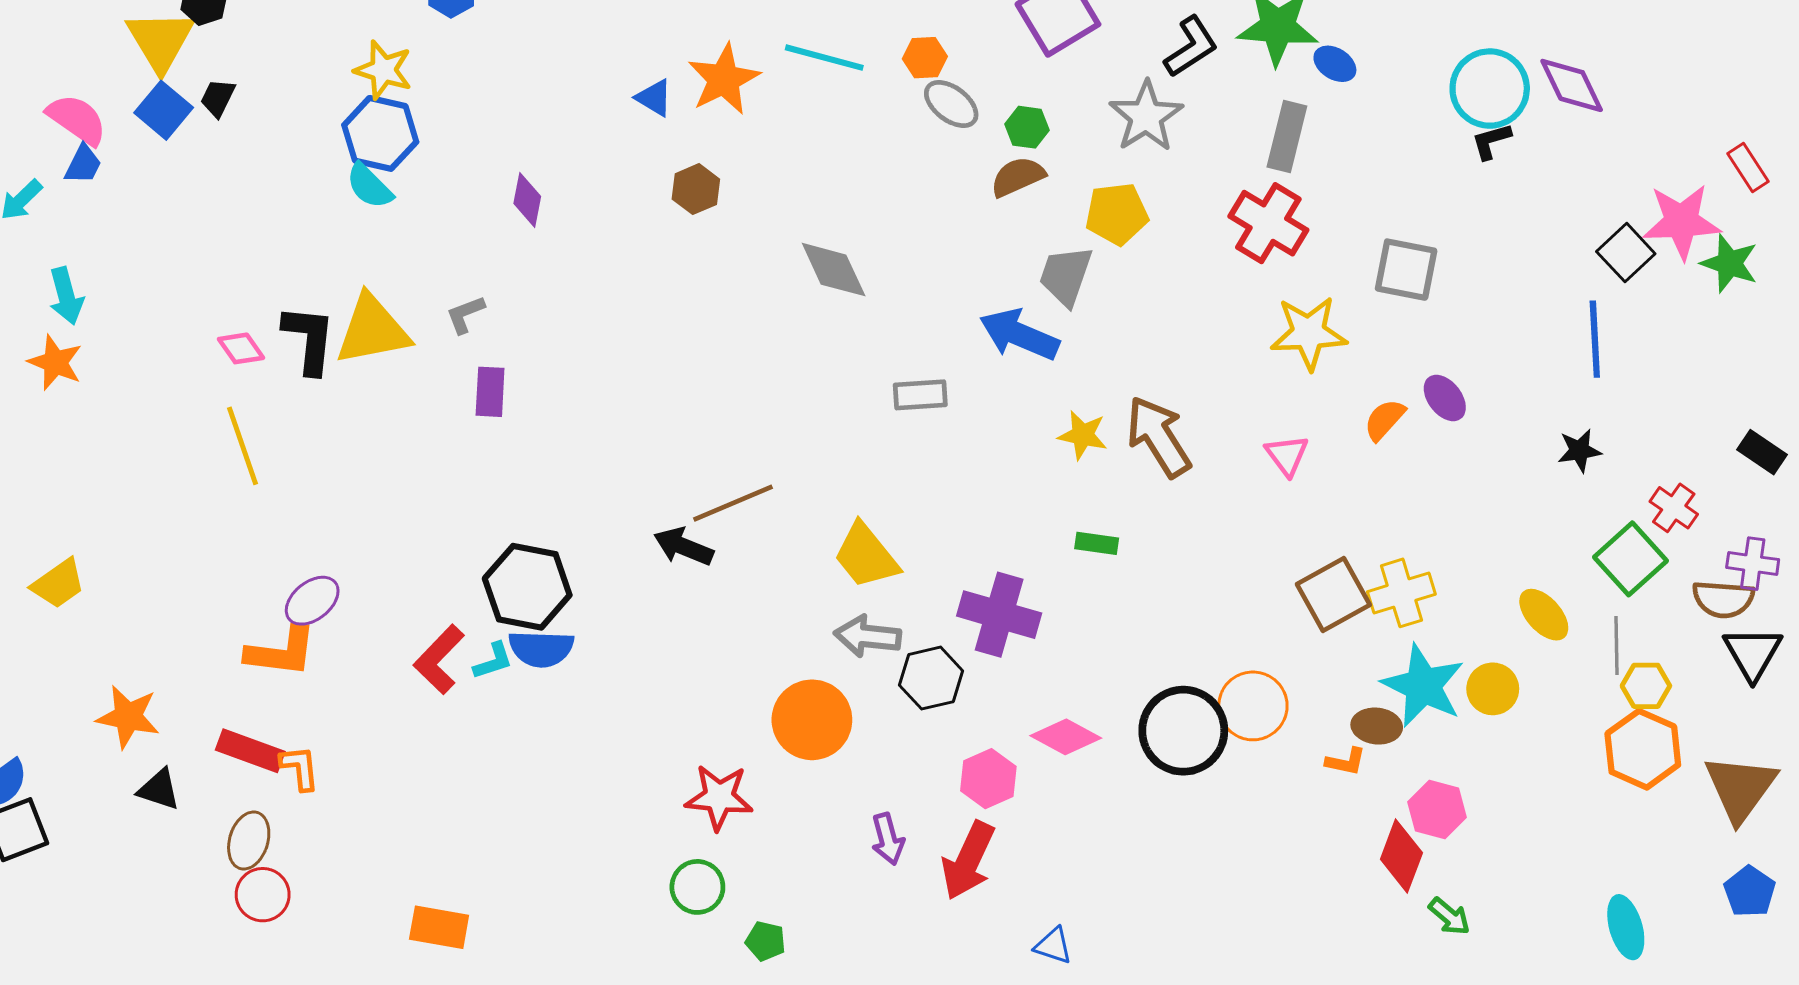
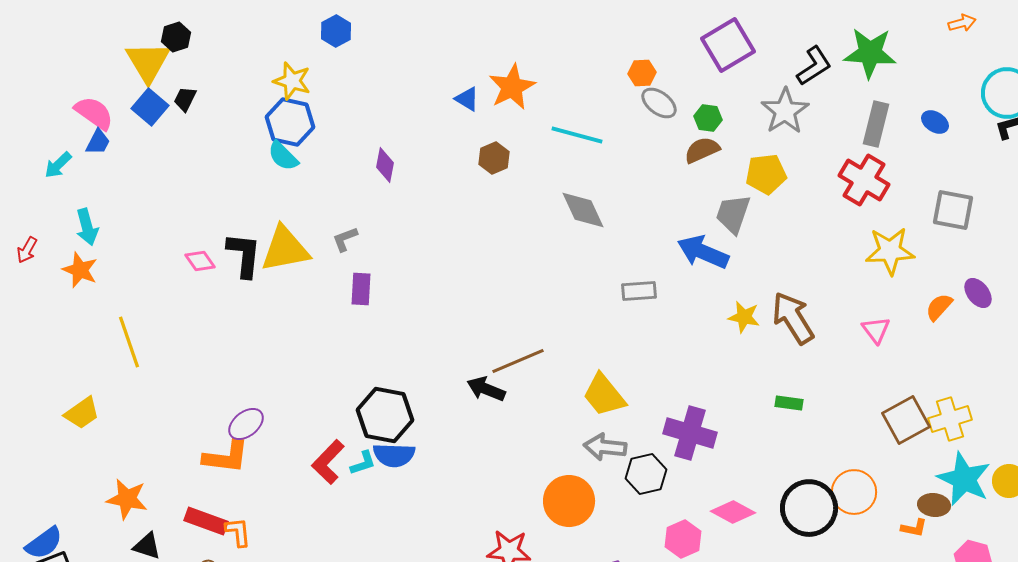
cyan line: (824, 58) -> (577, 135), moved
blue ellipse: (1335, 64) -> (935, 122), moved
yellow line: (243, 446) -> (129, 342), moved
green rectangle: (1097, 543) -> (789, 403), moved

